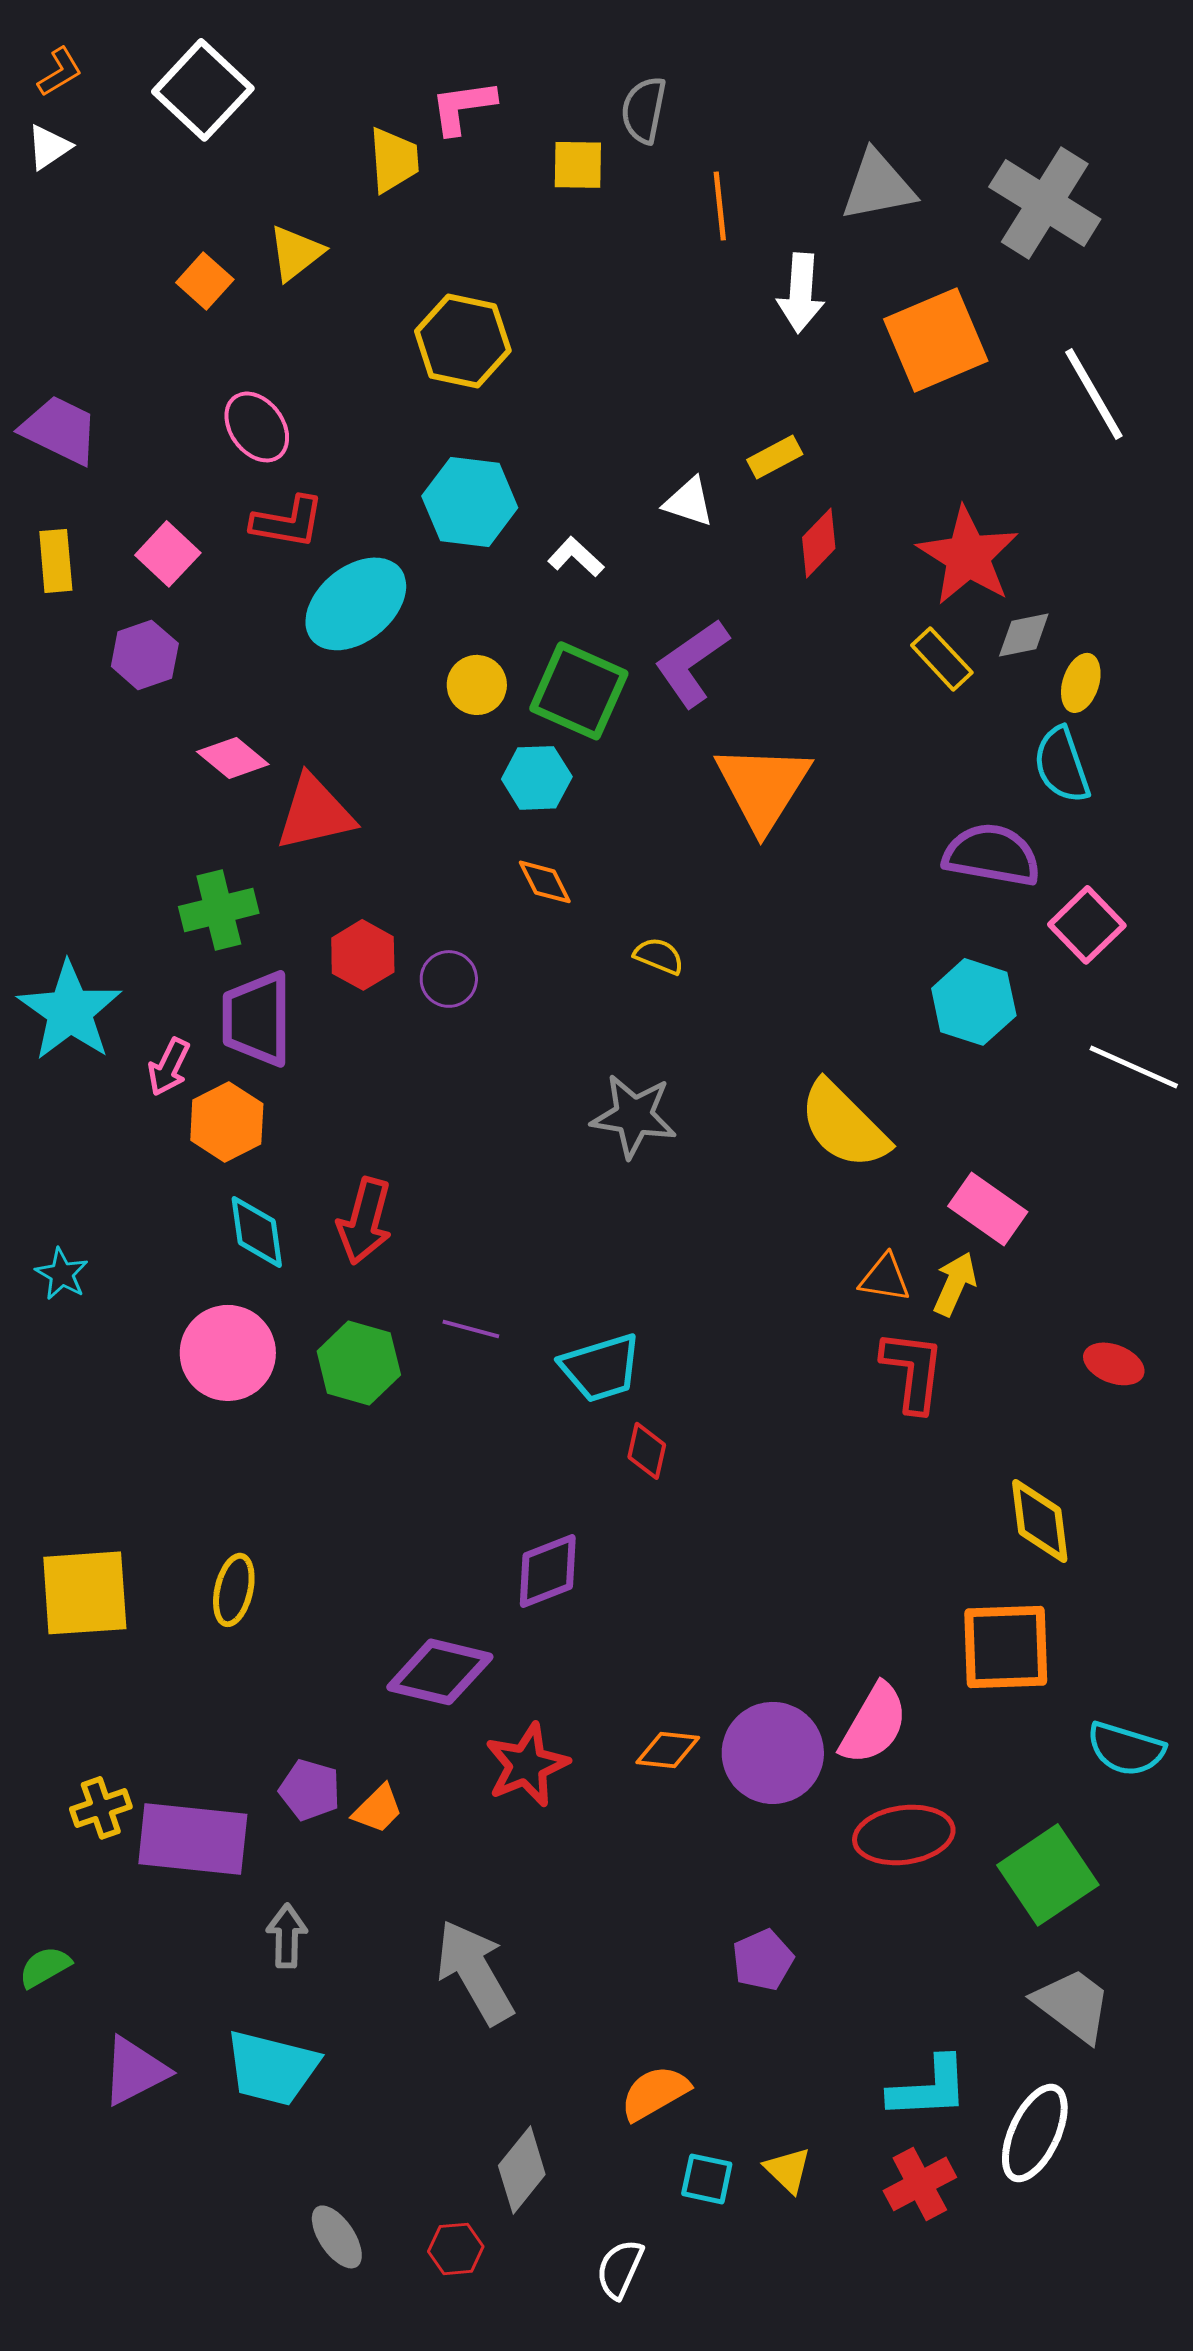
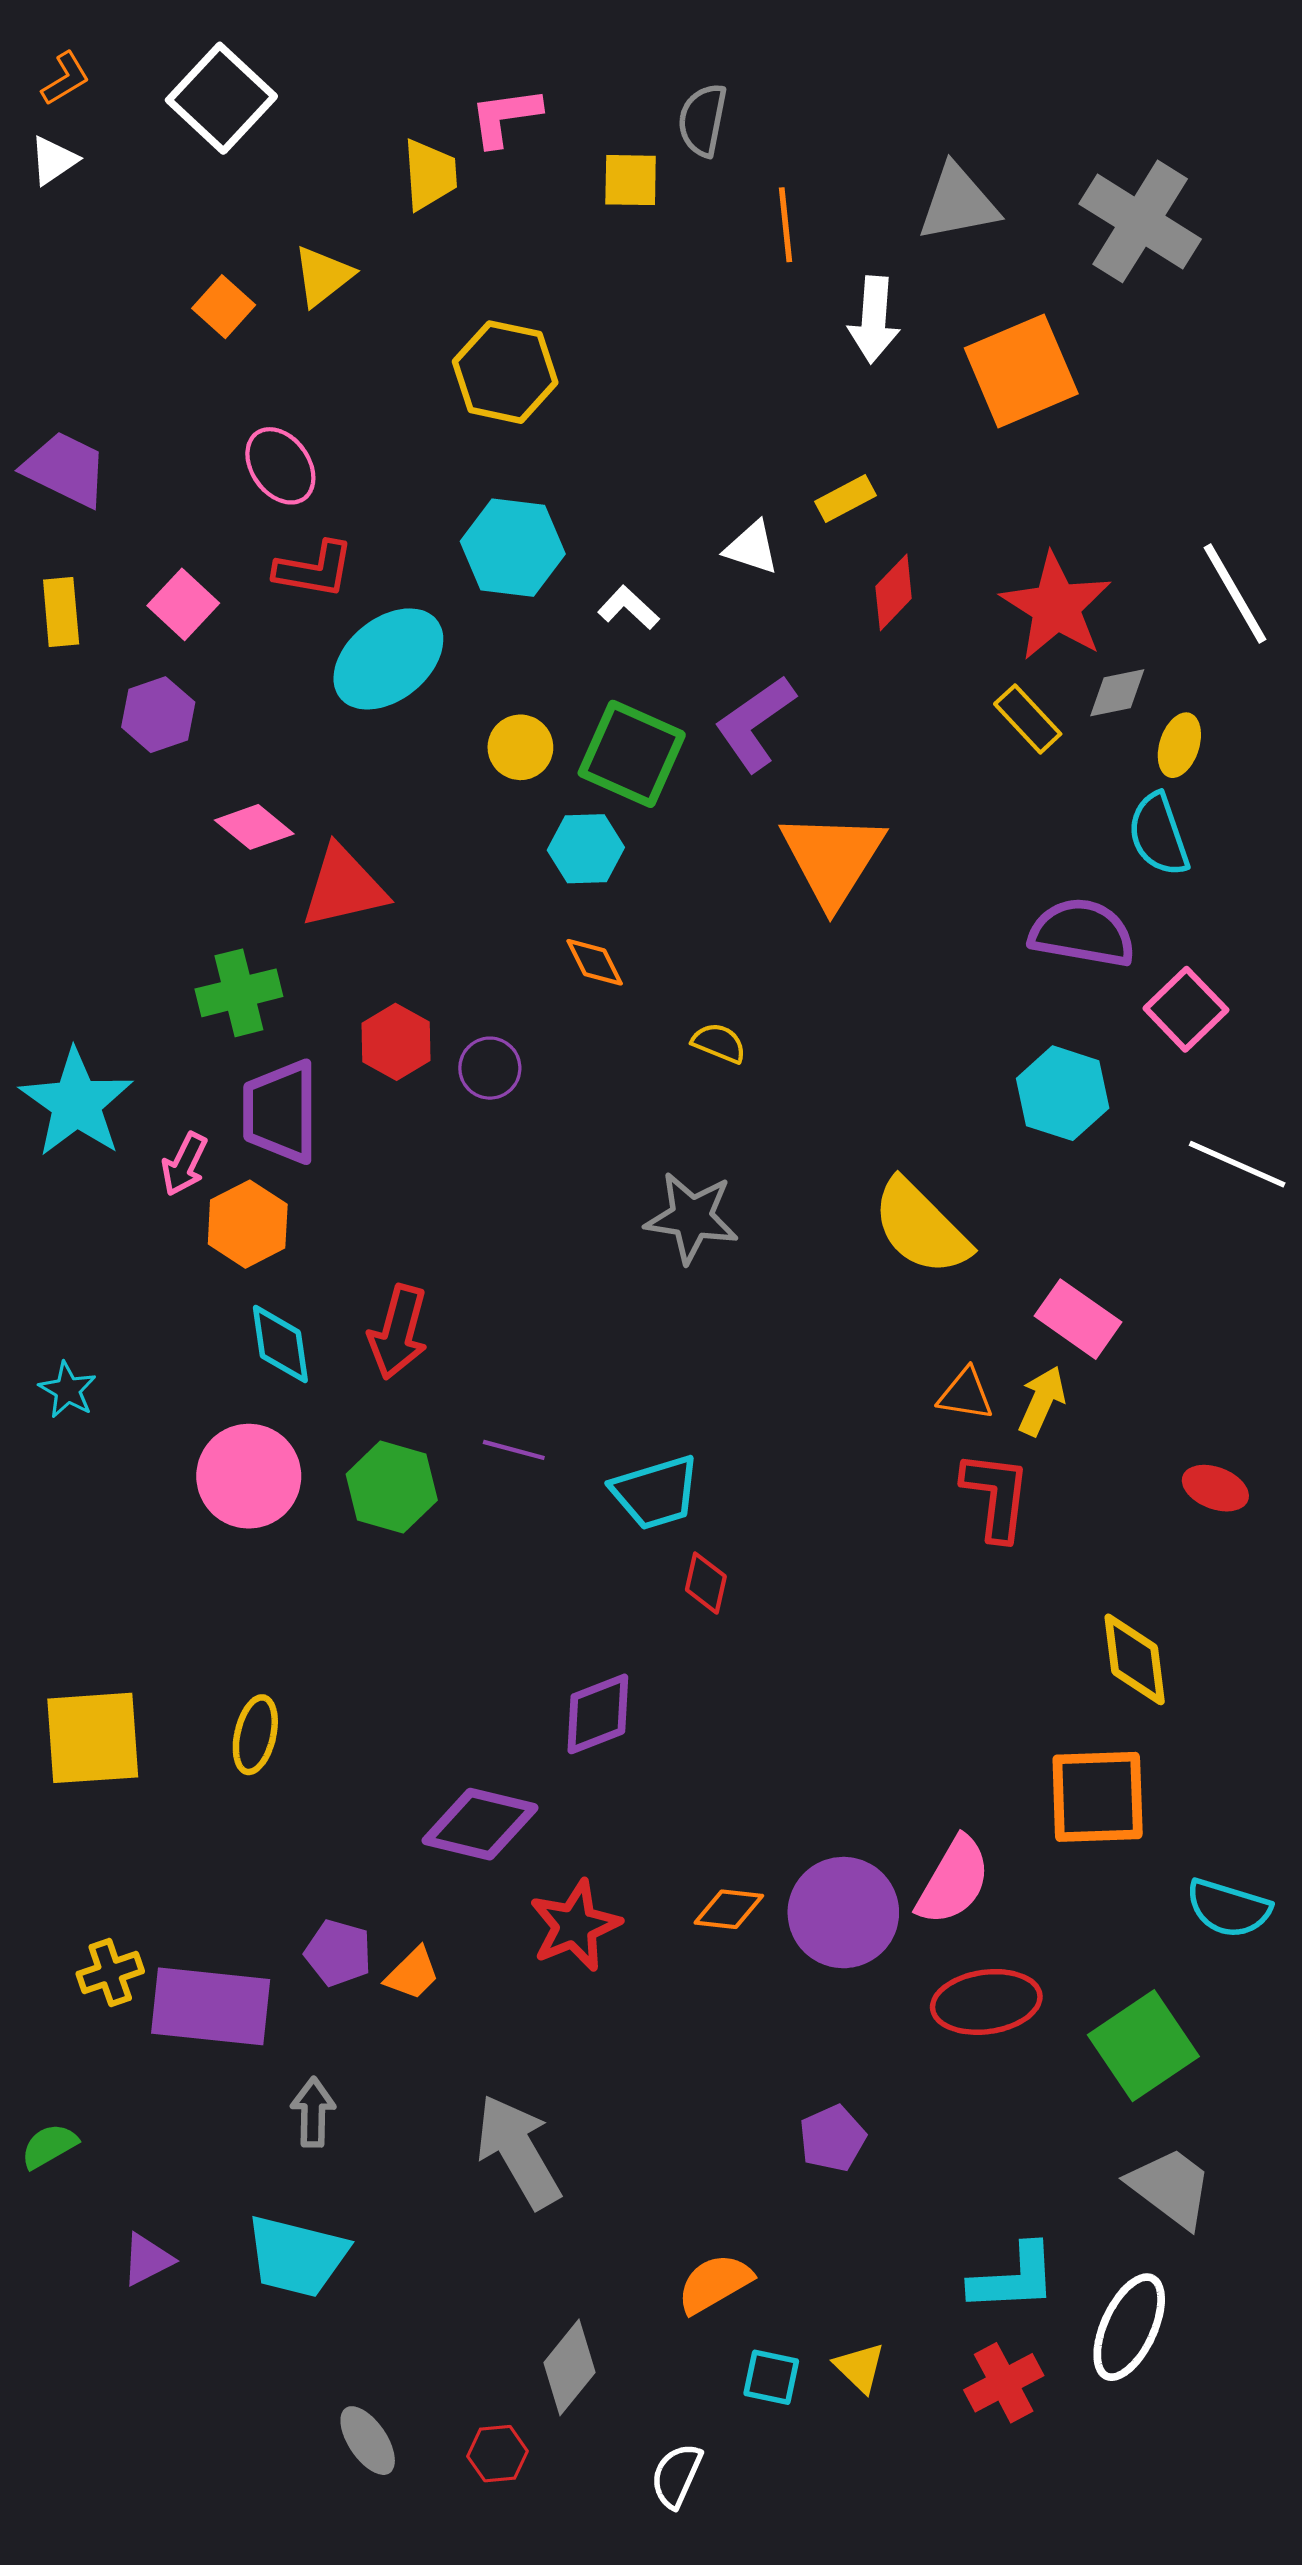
white line: (1094, 394) -> (1235, 594), moved
purple triangle: (135, 2071) -> (147, 2259), size x0.7

